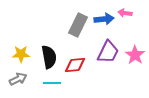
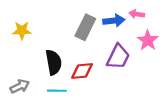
yellow star: (21, 54) -> (22, 31), moved
pink star: (135, 55) -> (148, 40), moved

